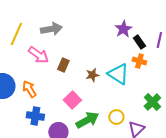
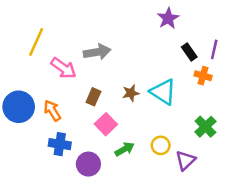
gray arrow: (51, 29) -> (97, 52), moved
purple star: (123, 29) -> (168, 18), moved
orange cross: (139, 61) -> (203, 76), moved
brown rectangle: (63, 65) -> (93, 97), moved
green arrow: (87, 120) -> (125, 149), size x0.7

